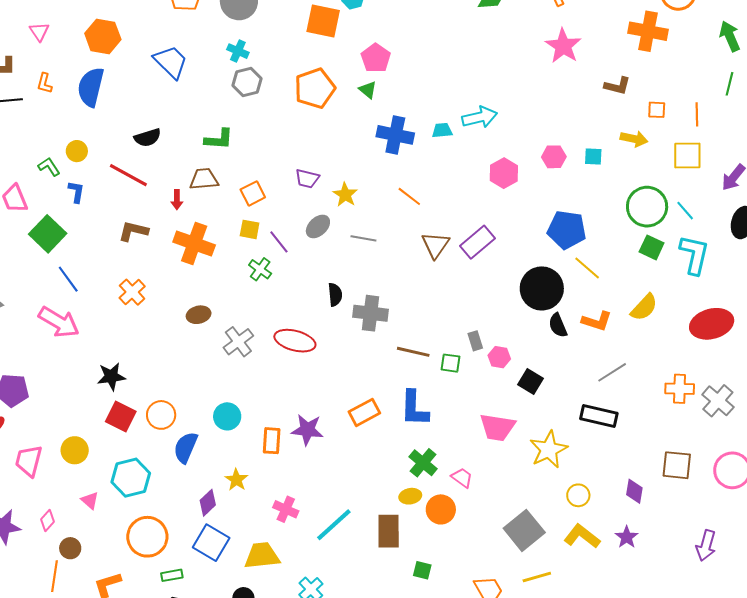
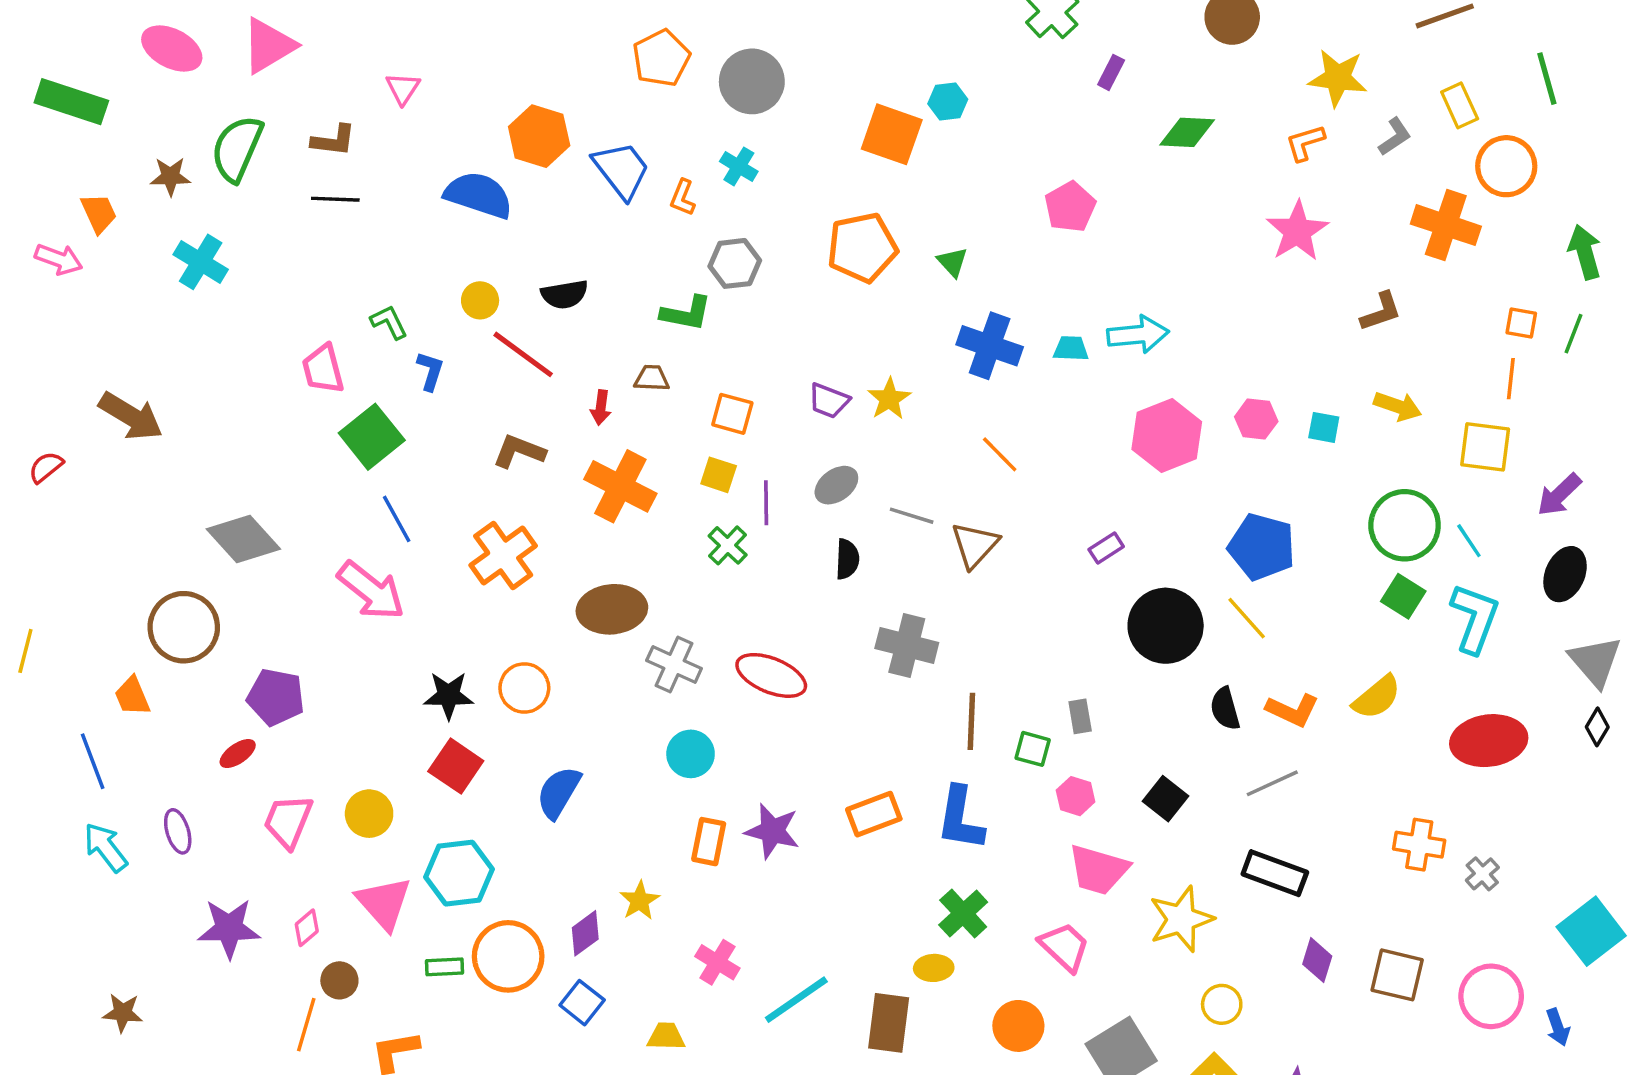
orange hexagon: (103, 36) -> (539, 136), moved
pink pentagon: (376, 58) -> (1070, 207), moved
gray hexagon: (247, 82) -> (735, 263), moved
orange L-shape: (45, 83) -> (683, 198), moved
brown L-shape: (617, 86) -> (1381, 312), turned -40
blue semicircle: (91, 87) -> (479, 195), turned 87
orange square: (657, 110) -> (1521, 323), moved
yellow circle: (77, 151) -> (480, 300), moved
pink hexagon: (504, 173) -> (1167, 436), size x1.4
brown trapezoid: (204, 179) -> (652, 378), size x0.7
orange square: (253, 193) -> (732, 414), turned 35
yellow star: (345, 195) -> (889, 399), moved
purple line: (279, 242) -> (766, 503), turned 30
purple rectangle: (478, 242) -> (1106, 548), size x0.6
brown triangle: (435, 245) -> (975, 545), moved
yellow line: (587, 268) -> (1247, 618), moved
black circle: (542, 288) -> (1166, 626), moved
orange cross: (132, 292) -> (503, 555), size x1.4
black semicircle: (335, 295) -> (847, 559), moved
brown ellipse: (199, 315) -> (612, 609), size x1.6
gray cross: (238, 342) -> (674, 665), turned -36
brown line: (413, 352) -> (971, 721), turned 72
pink hexagon: (499, 357) -> (1076, 796), moved
gray line: (612, 372) -> (1272, 783), moved
gray cross: (718, 401) -> (1482, 874), size x0.6
orange circle: (161, 415) -> (524, 688), moved
cyan circle: (227, 416) -> (691, 754), moved
blue semicircle: (186, 447) -> (559, 792), moved
pink trapezoid: (462, 478) -> (1064, 947), moved, size x1.4
purple diamond: (634, 491) -> (1317, 960), moved
pink triangle: (90, 500) -> (384, 903), size x1.8
orange circle: (441, 509) -> (1018, 1026), moved
orange circle: (147, 537) -> (508, 956), moved
blue square: (211, 543) -> (582, 1003), size x0.7
yellow trapezoid: (262, 556) -> (666, 1036), size x0.6
green rectangle: (172, 575) -> (444, 967), moved

